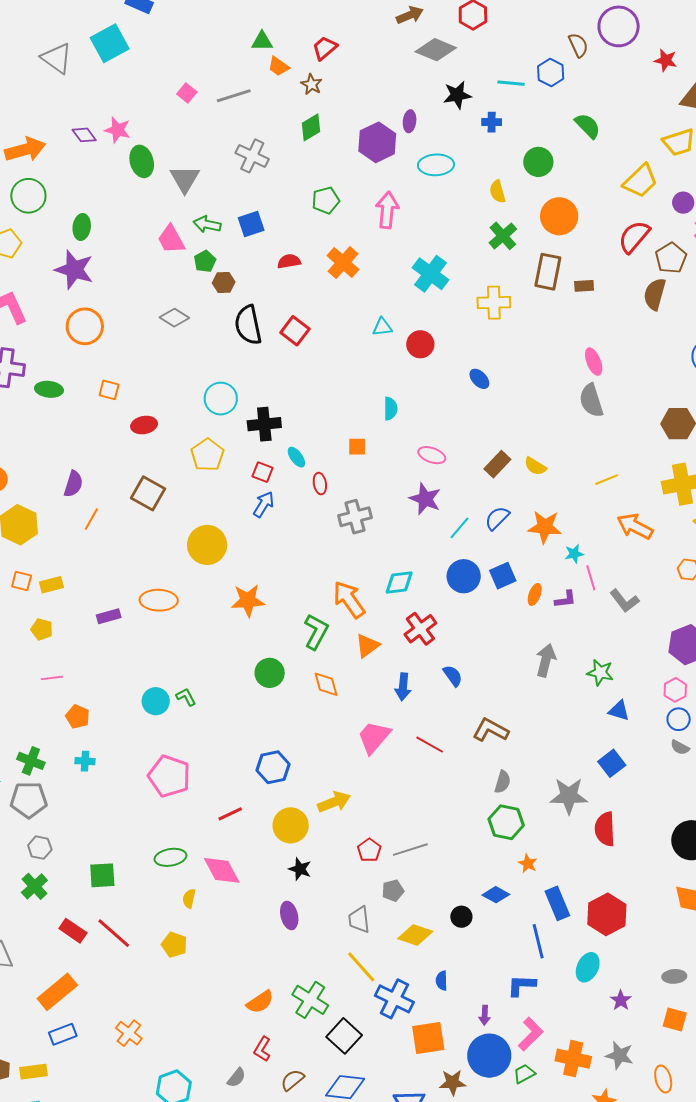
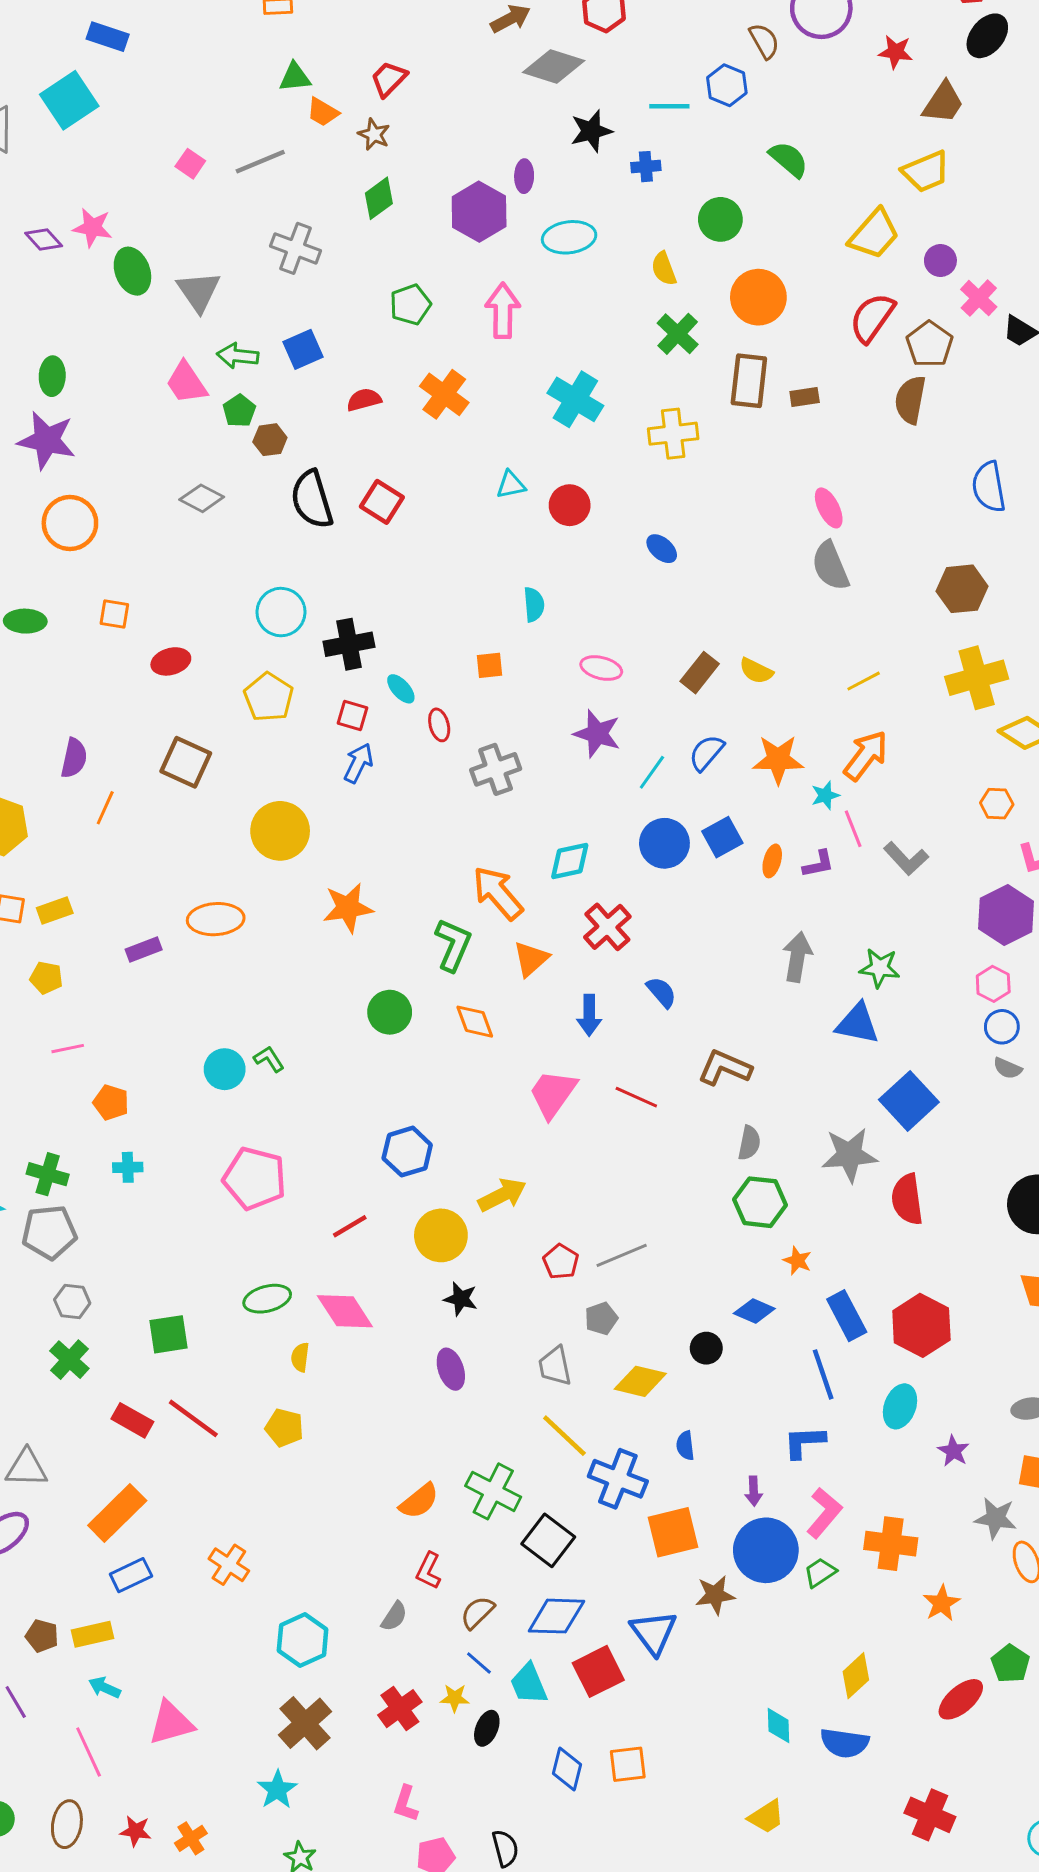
orange arrow: (635, 526) -> (866, 755), moved, turned 105
blue triangle: (619, 711) -> (857, 1024), moved, size x1.4
blue square: (612, 763) -> (909, 1101), size x1.4
gray star: (619, 1055) -> (996, 1518), moved

